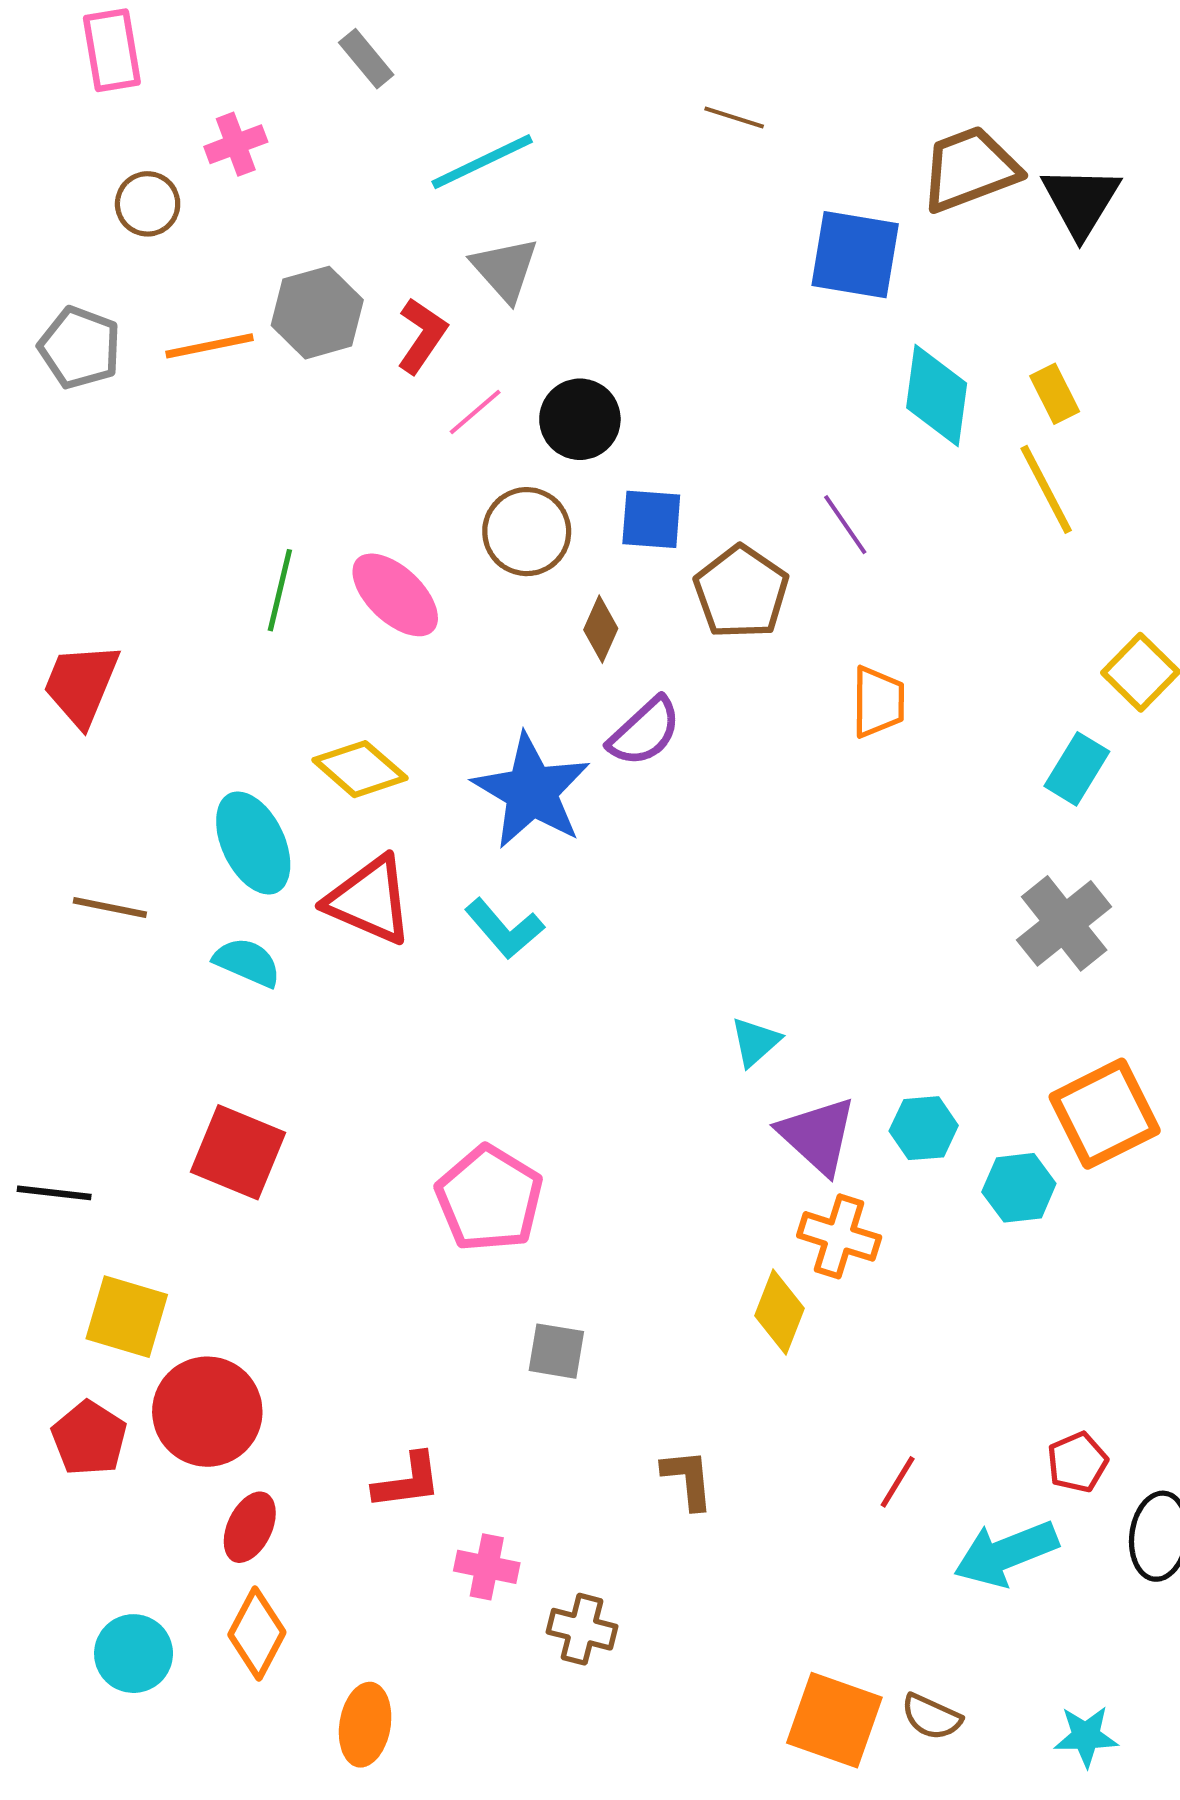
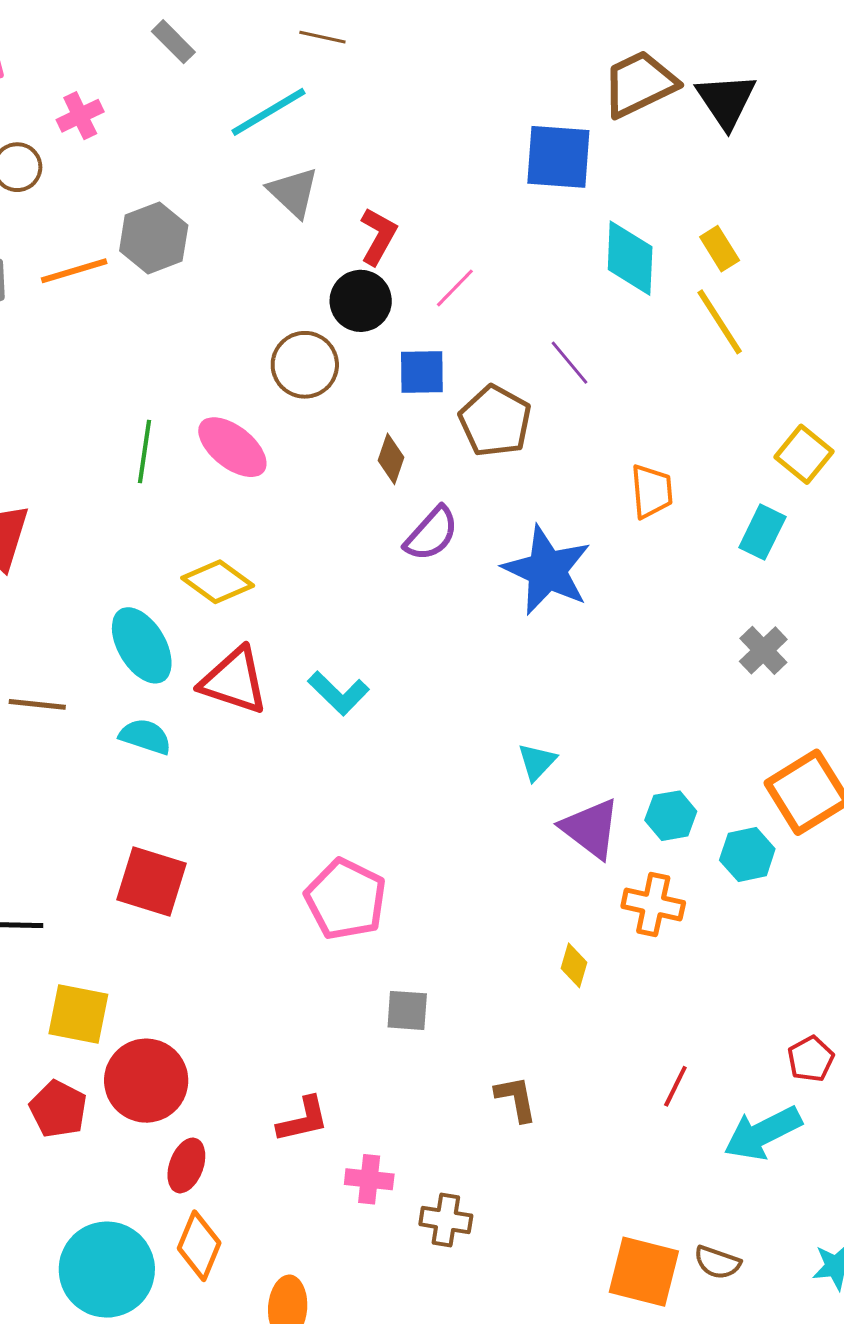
brown line: (734, 118) -> (322, 37), moved
red L-shape: (422, 336) -> (378, 236), moved
pink line: (475, 412) -> (455, 288), moved
brown circle: (527, 532) -> (305, 365), moved
orange trapezoid: (878, 702) -> (652, 491), moved
blue star: (531, 791) -> (547, 570), moved
gray cross: (1064, 923) -> (763, 650), size x0.7
orange cross: (839, 1236) -> (653, 905), moved
yellow diamond: (780, 1312) -> (574, 965), size x0.7
cyan circle: (134, 1654) -> (107, 1270), size x1.6

